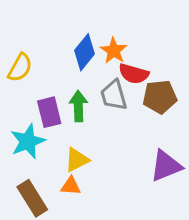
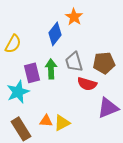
orange star: (114, 51) -> (74, 17), moved
red semicircle: (134, 74) -> (87, 84), moved
yellow triangle: (77, 160) -> (62, 123), moved

